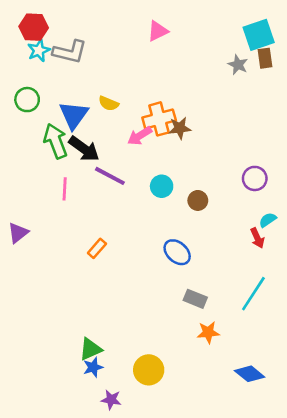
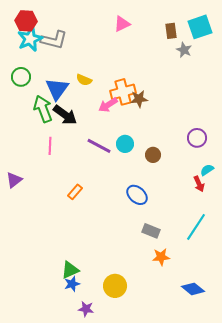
cyan star: (39, 50) -> (30, 39), size x1.4
brown rectangle: (265, 58) -> (171, 31), moved
purple line: (110, 176) -> (99, 146), moved

